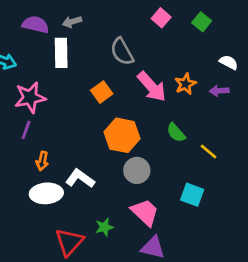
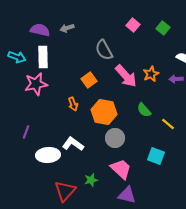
white rectangle: (61, 53) -> (43, 57), moved
purple line: (26, 130) -> (26, 132), moved
orange arrow: (42, 161) -> (73, 104), moved, turned -32

